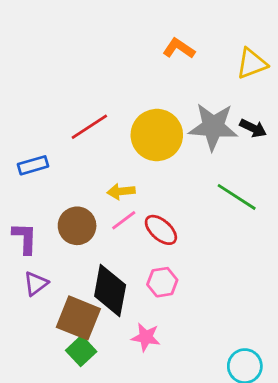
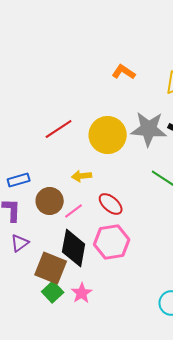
blue rectangle: (33, 165) -> (19, 180), moved
pink line: (124, 220) -> (74, 211), moved
pink hexagon: (162, 282) -> (112, 242), size x1.6
pink star: (146, 337) -> (82, 293), moved, turned 30

